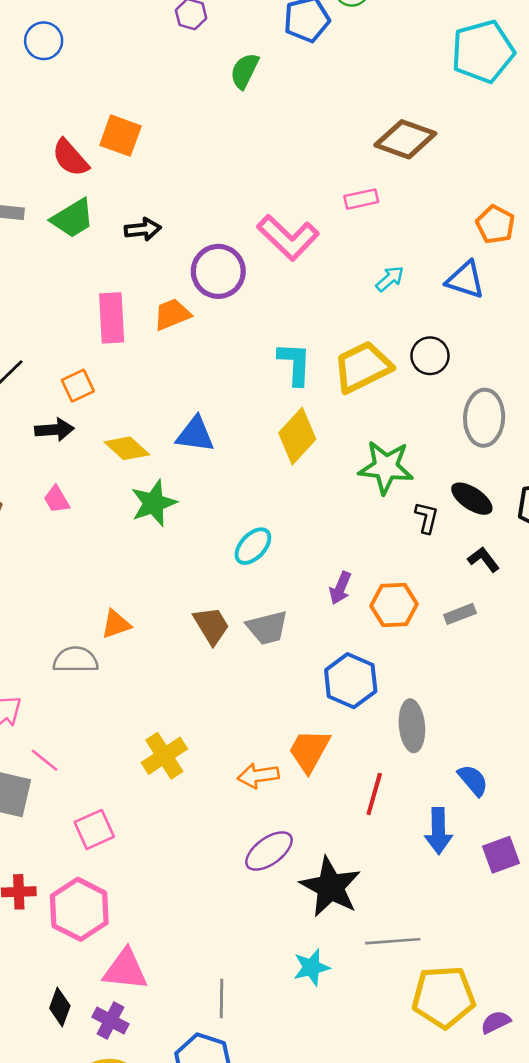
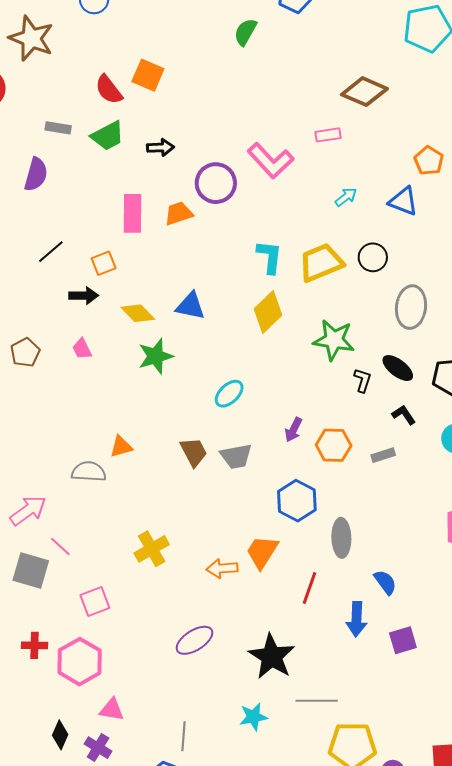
purple ellipse: (269, 851) -> (194, 640), moved
pink triangle: (125, 970) -> (112, 710), size x0.7

